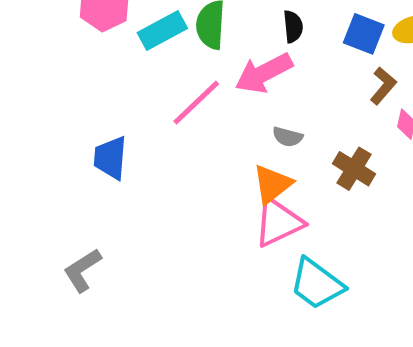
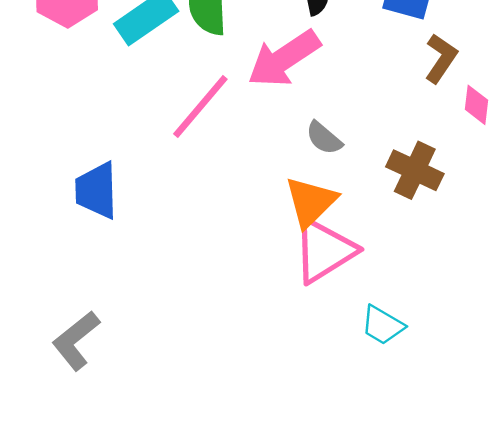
gray semicircle: (288, 137) -> (324, 138), turned 32
cyan trapezoid: (317, 284) -> (383, 325), size x0.6

